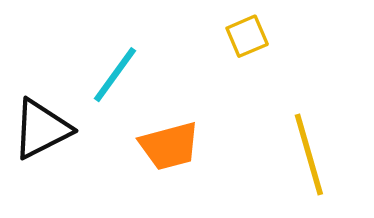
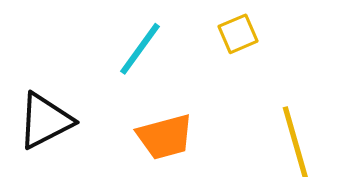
cyan line: (115, 75) -> (140, 49), moved

